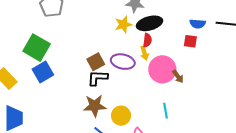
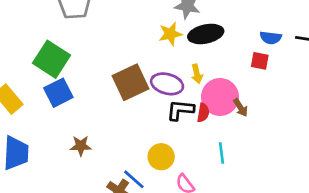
red semicircle: (147, 40) -> (203, 113), moved
brown square: (96, 62) -> (130, 82), size x1.5
black L-shape: (98, 78) -> (180, 110), moved
brown star: (95, 106) -> (81, 146), moved, size x0.7

